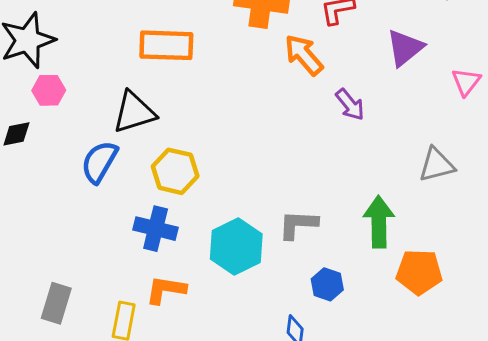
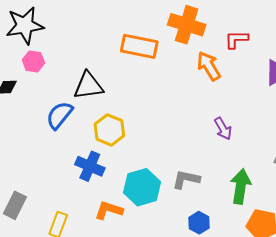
orange rectangle: (166, 45) -> (139, 46), moved
purple arrow: (350, 105) -> (223, 129), moved
orange L-shape: (166, 290) -> (109, 210), moved

